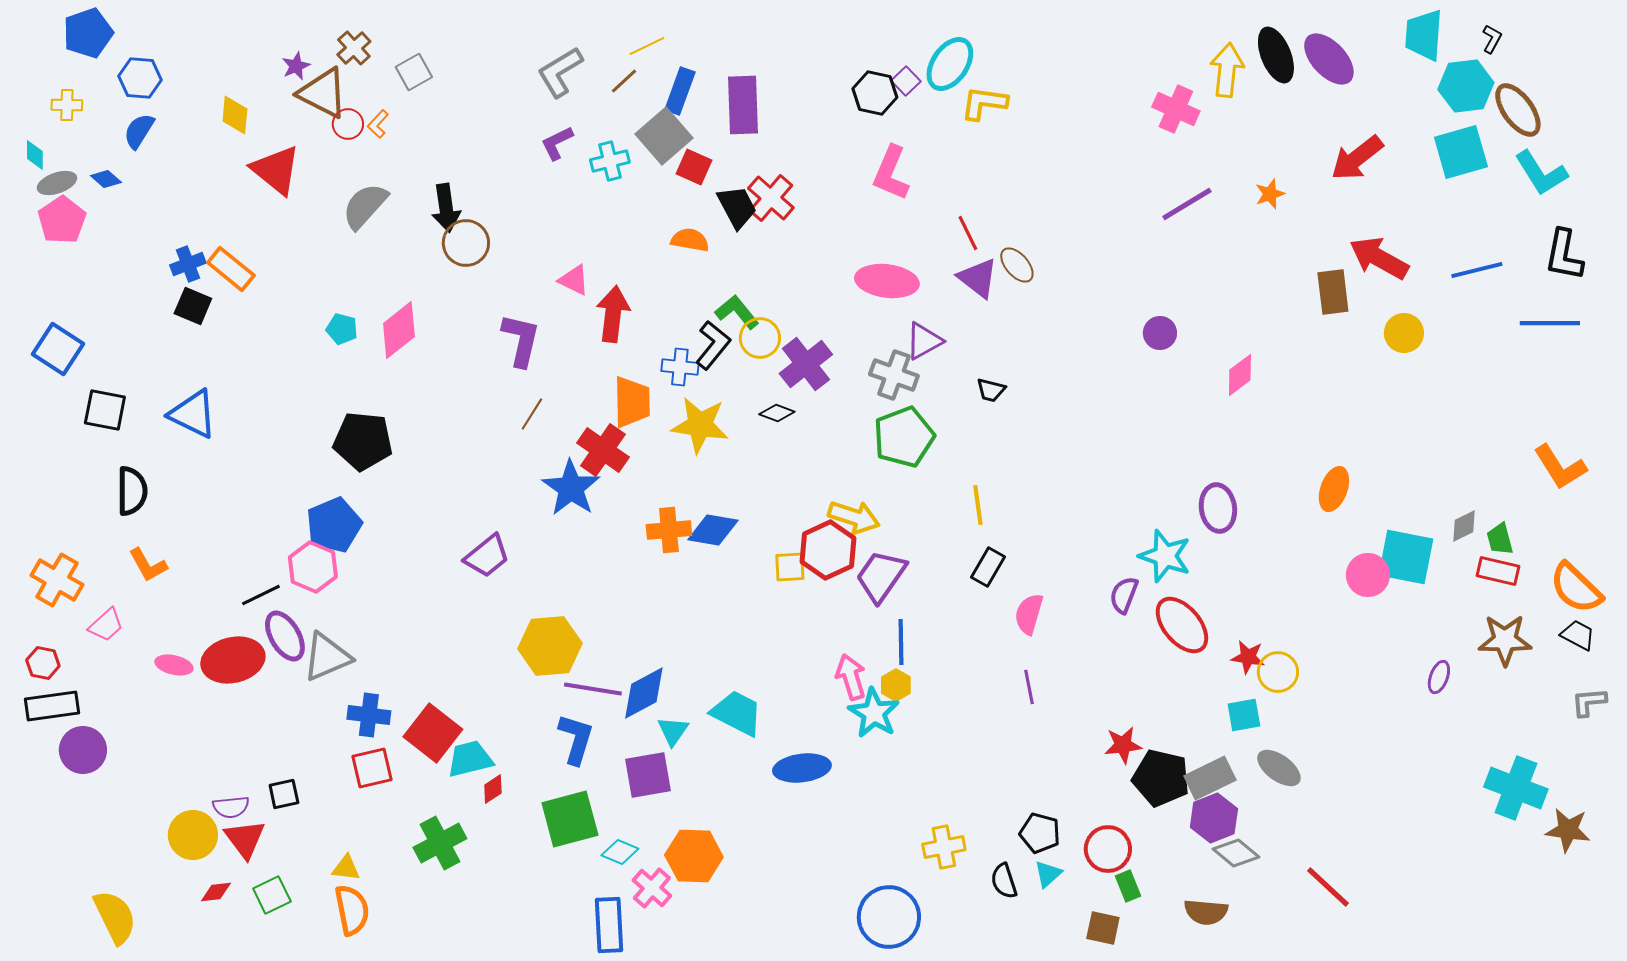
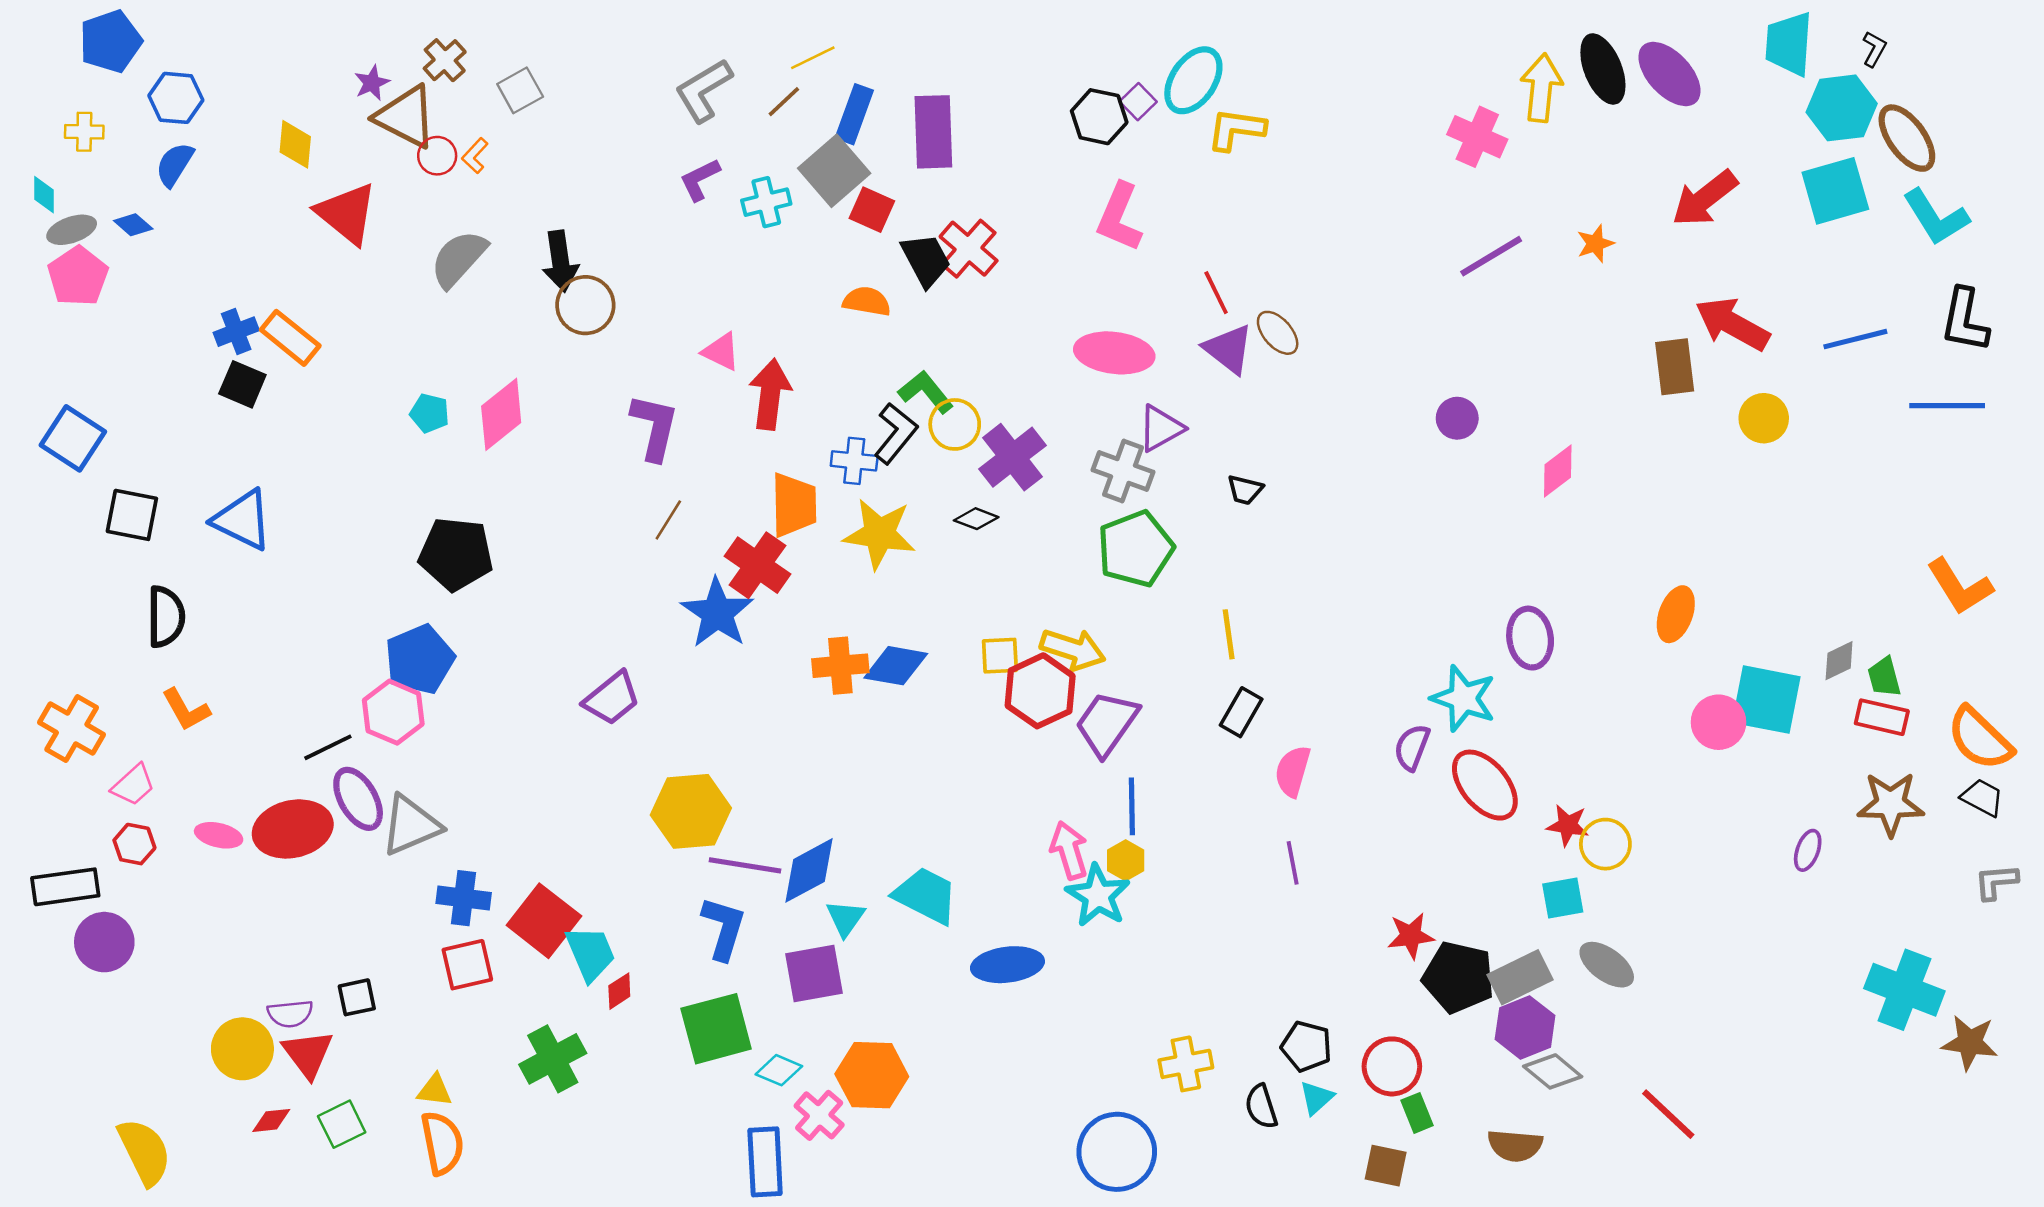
yellow square: (790, 567) -> (1000, 656), moved
red hexagon: (43, 663) -> (134, 844), moved
cyan trapezoid: (470, 759) -> (590, 953), turned 81

